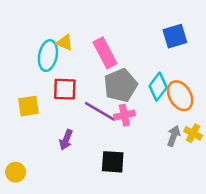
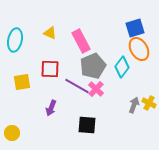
cyan ellipse: (48, 56) -> (15, 40), moved
orange ellipse: (180, 96) -> (139, 49), moved
pink cross: (124, 115) -> (96, 89), turned -35

